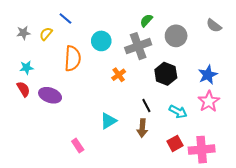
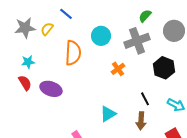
gray star: (23, 33) -> (25, 28), size x1.5

